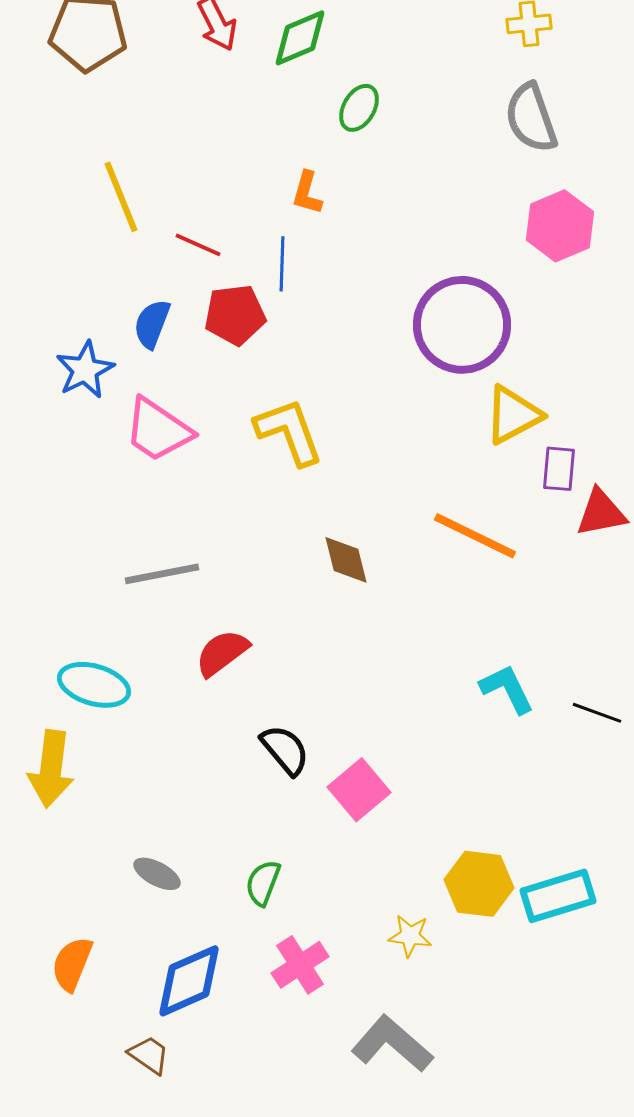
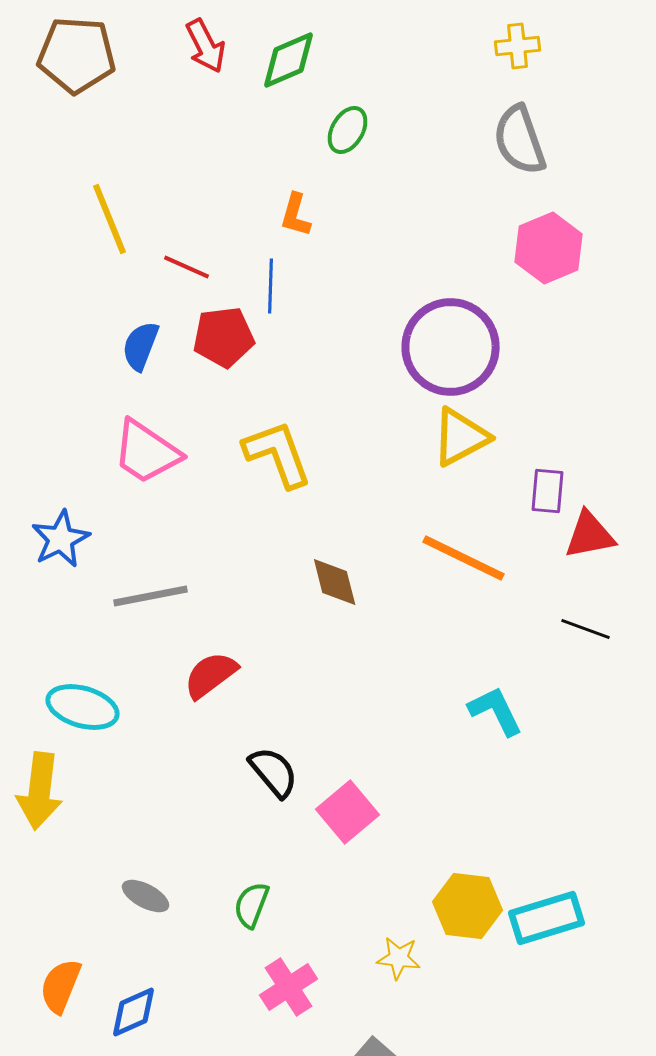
blue star: (85, 370) -> (61, 539), moved
yellow triangle: (513, 415) -> (461, 437), moved
black line: (597, 713) -> (586, 629), moved
blue diamond: (189, 981) -> (134, 1012), moved, size x0.7

